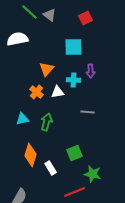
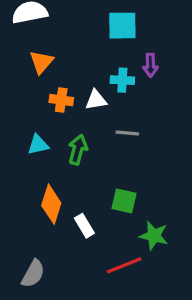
orange triangle: (47, 69) -> (41, 62), moved
orange cross: (37, 92) -> (61, 100), turned -32
gray line: (88, 112) -> (127, 133), moved
green square: (75, 153) -> (124, 201), turned 35

